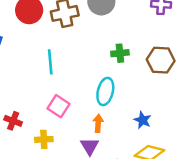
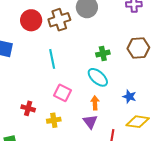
green cross: (120, 53) -> (103, 54), moved
cyan ellipse: (105, 91) -> (98, 77), turned -55

